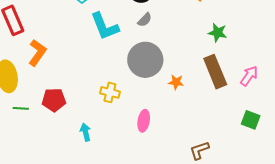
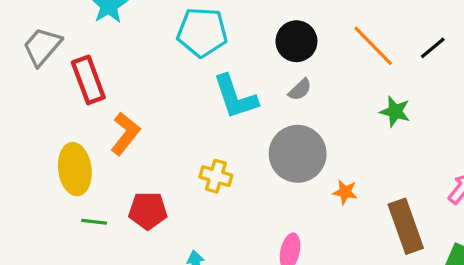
green star: (218, 33) -> (395, 112), moved
brown rectangle: (215, 72) -> (406, 226), moved
yellow cross: (110, 92) -> (216, 176), moved

